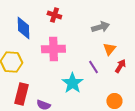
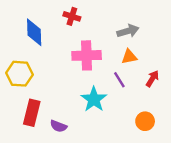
pink cross: (53, 49) -> (87, 55), moved
orange triangle: (109, 49) -> (129, 57), moved, turned 40

